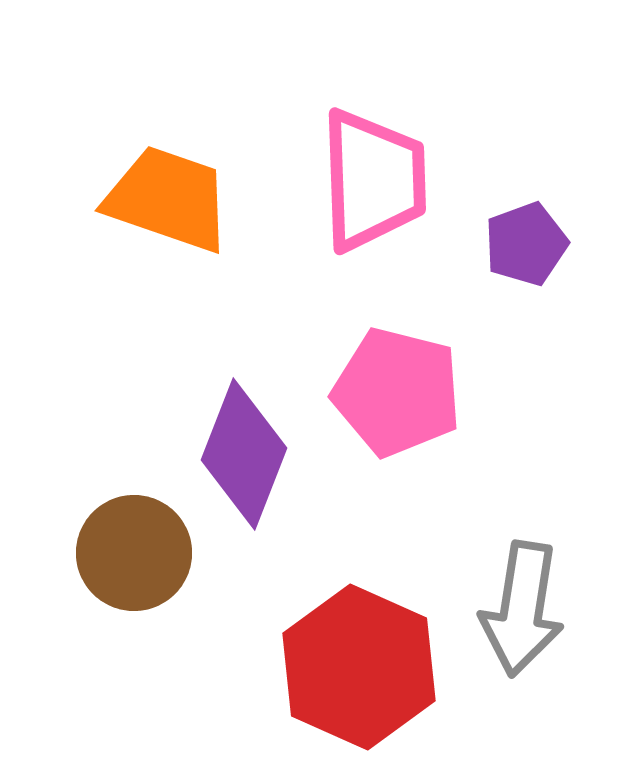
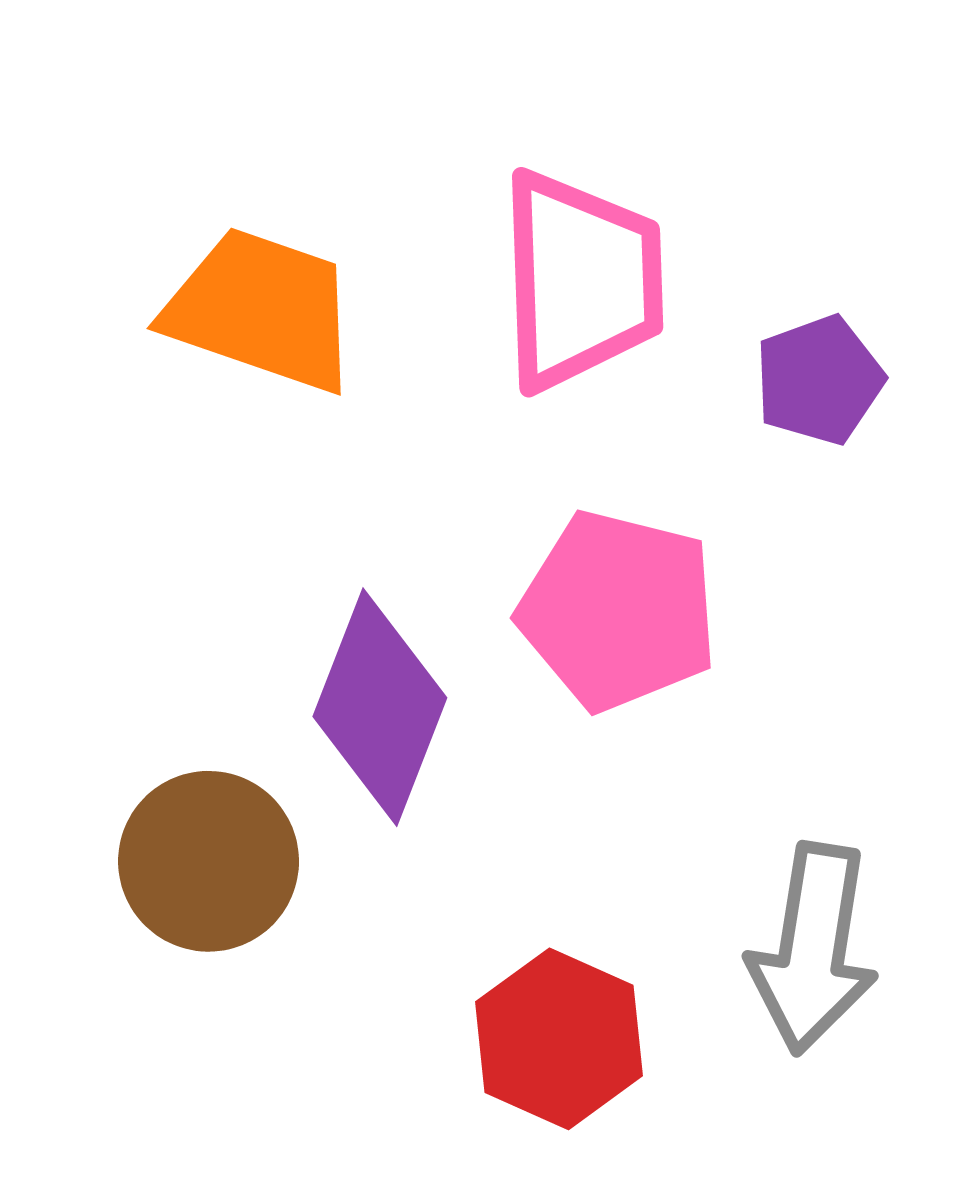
red hexagon: (359, 667) -> (559, 1039), size x0.7

